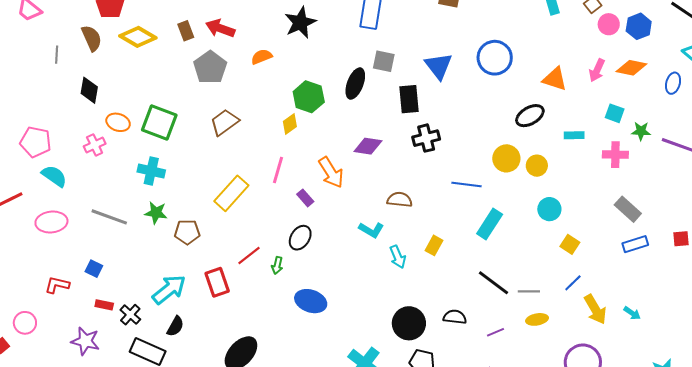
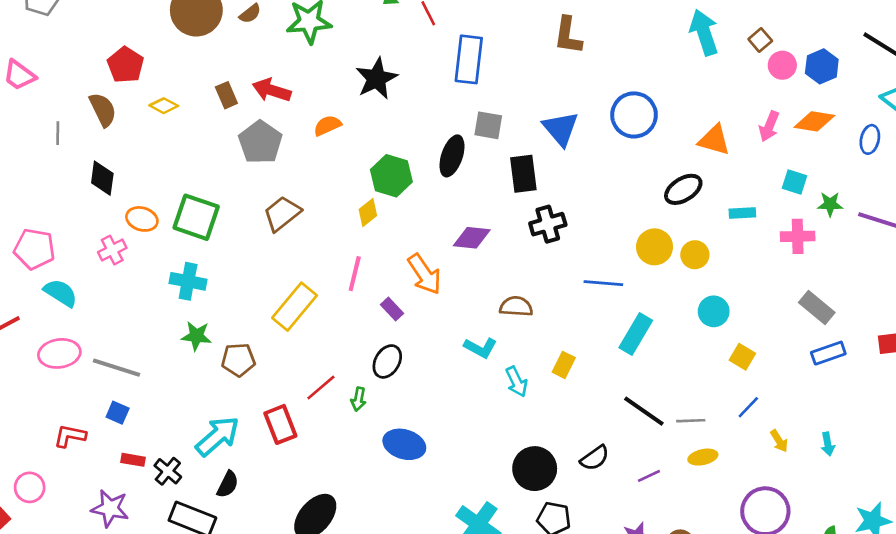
yellow diamond: (138, 37) -> (164, 106), size x0.6
gray line: (109, 217) -> (116, 368), moved
yellow arrow: (595, 309) -> (779, 441), size x0.6
cyan arrow: (632, 313) -> (828, 444), turned 48
black semicircle: (455, 317) -> (595, 458), turned 140

